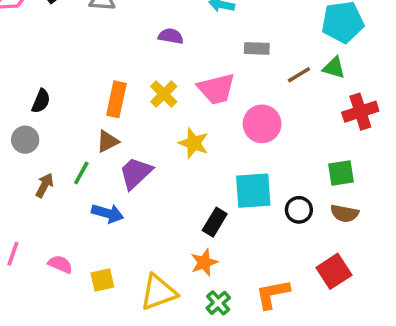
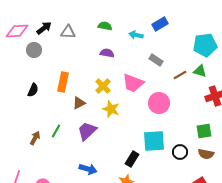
gray rectangle: (257, 48) -> (156, 60), turned 32
pink trapezoid: (216, 89) -> (133, 83), turned 35
orange rectangle: (116, 99) -> (63, 82), moved
gray circle: (25, 140) -> (34, 50), moved
brown triangle: (108, 141) -> (79, 103), moved
yellow star: (194, 143) -> (111, 109), moved
blue arrow: (108, 213) -> (88, 169), moved

